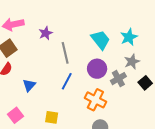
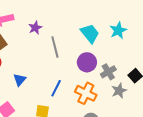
gray star: (132, 62) -> (119, 91), moved
blue line: (67, 81) -> (56, 88), moved

